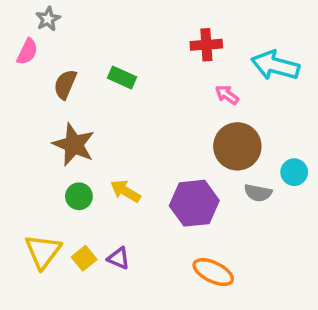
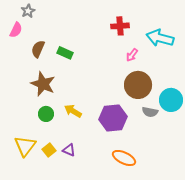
green rectangle: (122, 77) -> (65, 53), moved
pink arrow: (227, 95) -> (132, 55), turned -88
cyan circle: (294, 172) -> (171, 100), size x1.5

